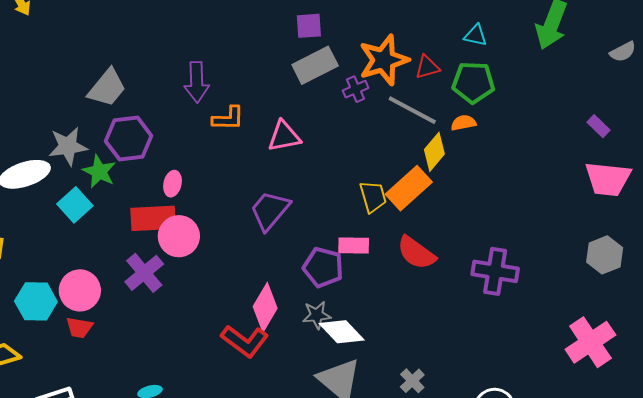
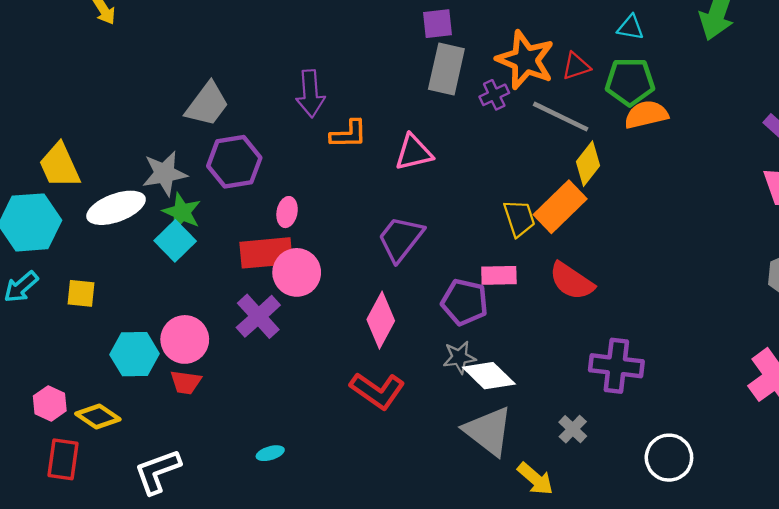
orange star: (384, 60) -> (525, 60), turned -30
gray rectangle: (315, 65) -> (446, 69), turned -48
orange semicircle: (463, 123) -> (646, 115), moved, size x1.5
green star: (99, 171) -> (182, 212), moved
purple cross: (495, 271) -> (616, 366), moved
pink diamond: (265, 307) -> (381, 320), moved

